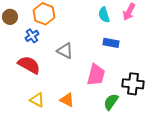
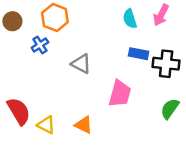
red semicircle: (29, 65) -> (19, 111), moved, turned 30
black cross: (133, 84) -> (166, 64), moved
green semicircle: (111, 102) -> (170, 109), moved

